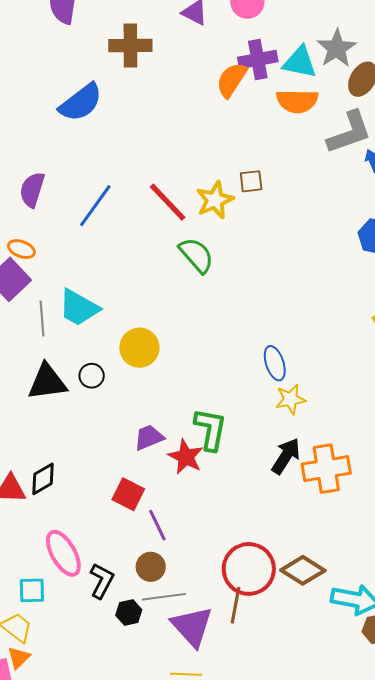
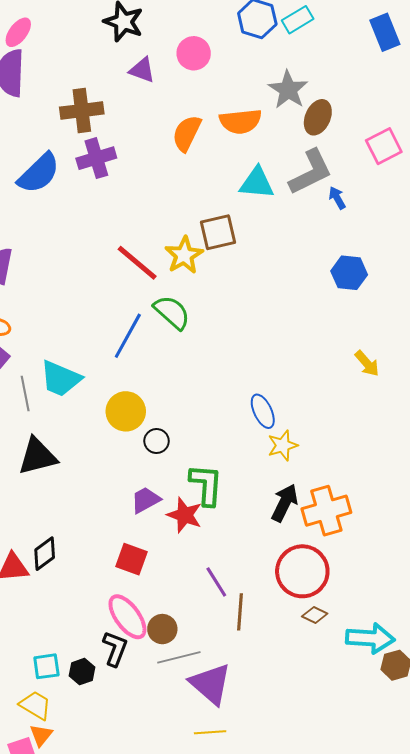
purple cross: (258, 60) -> (96, 158), moved
cyan triangle: (300, 62) -> (257, 183), moved
orange semicircle: (297, 101) -> (240, 121), moved
brown square: (251, 181) -> (218, 232), size x1.5
blue line: (95, 206) -> (128, 336), moved
black circle: (92, 376) -> (157, 441), moved
purple line: (157, 525) -> (216, 582), moved
pink ellipse: (63, 553) -> (127, 617), moved
red circle: (249, 569) -> (302, 571), moved
brown diamond: (303, 570) -> (315, 615), size x0.6
brown line: (235, 605) -> (240, 612), moved
black hexagon: (129, 613) -> (82, 672), moved

